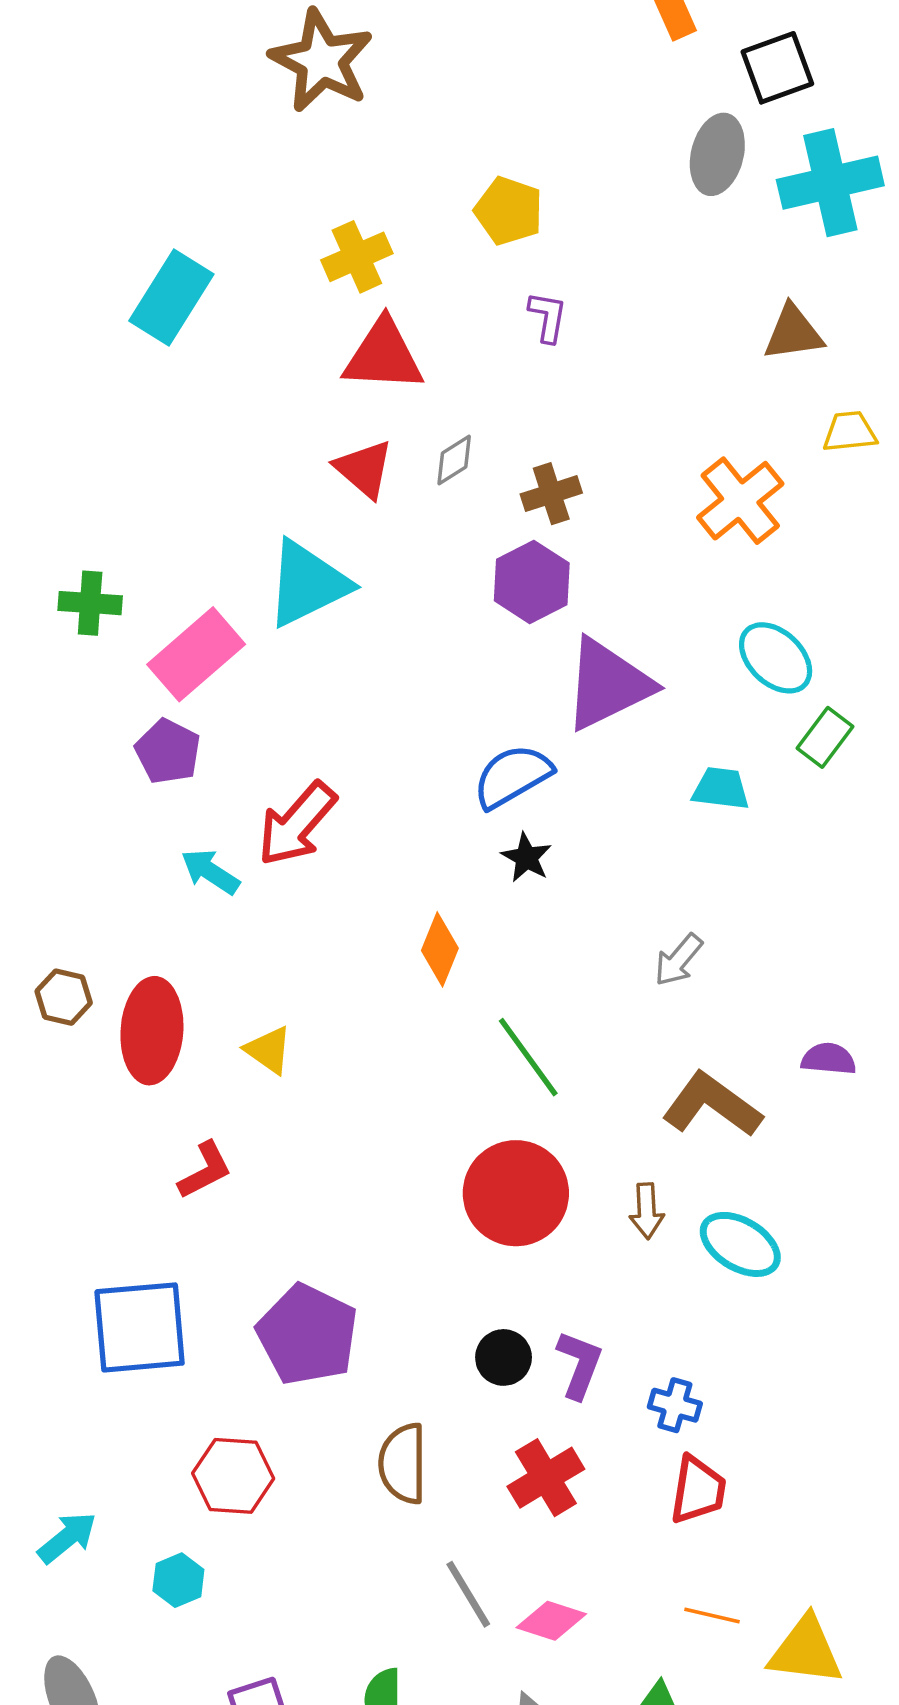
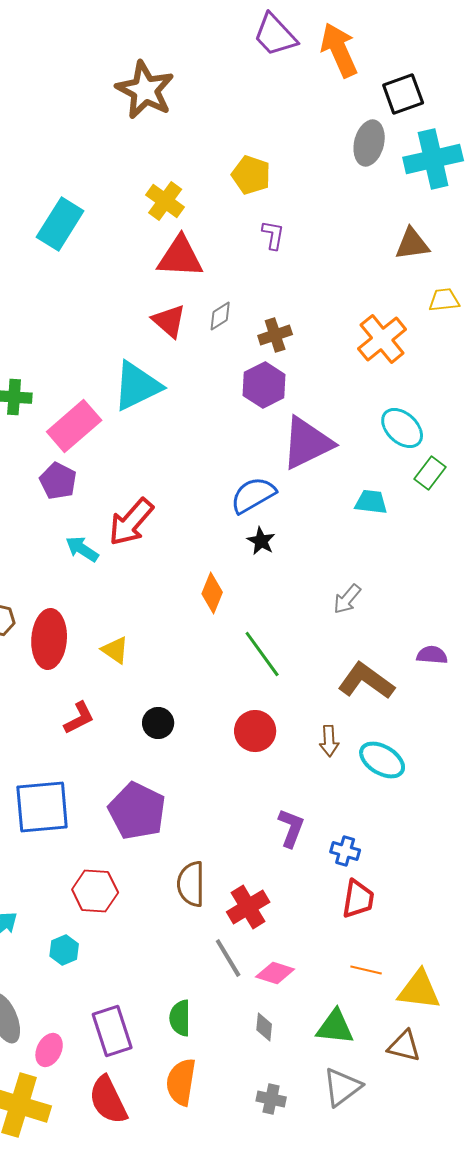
yellow cross: (357, 257) -> (165, 201), turned -30
red circle: (516, 1193) -> (255, 731), size x0.7
black circle: (504, 1357) -> (158, 723), moved
red cross: (546, 1478) -> (248, 907), moved

